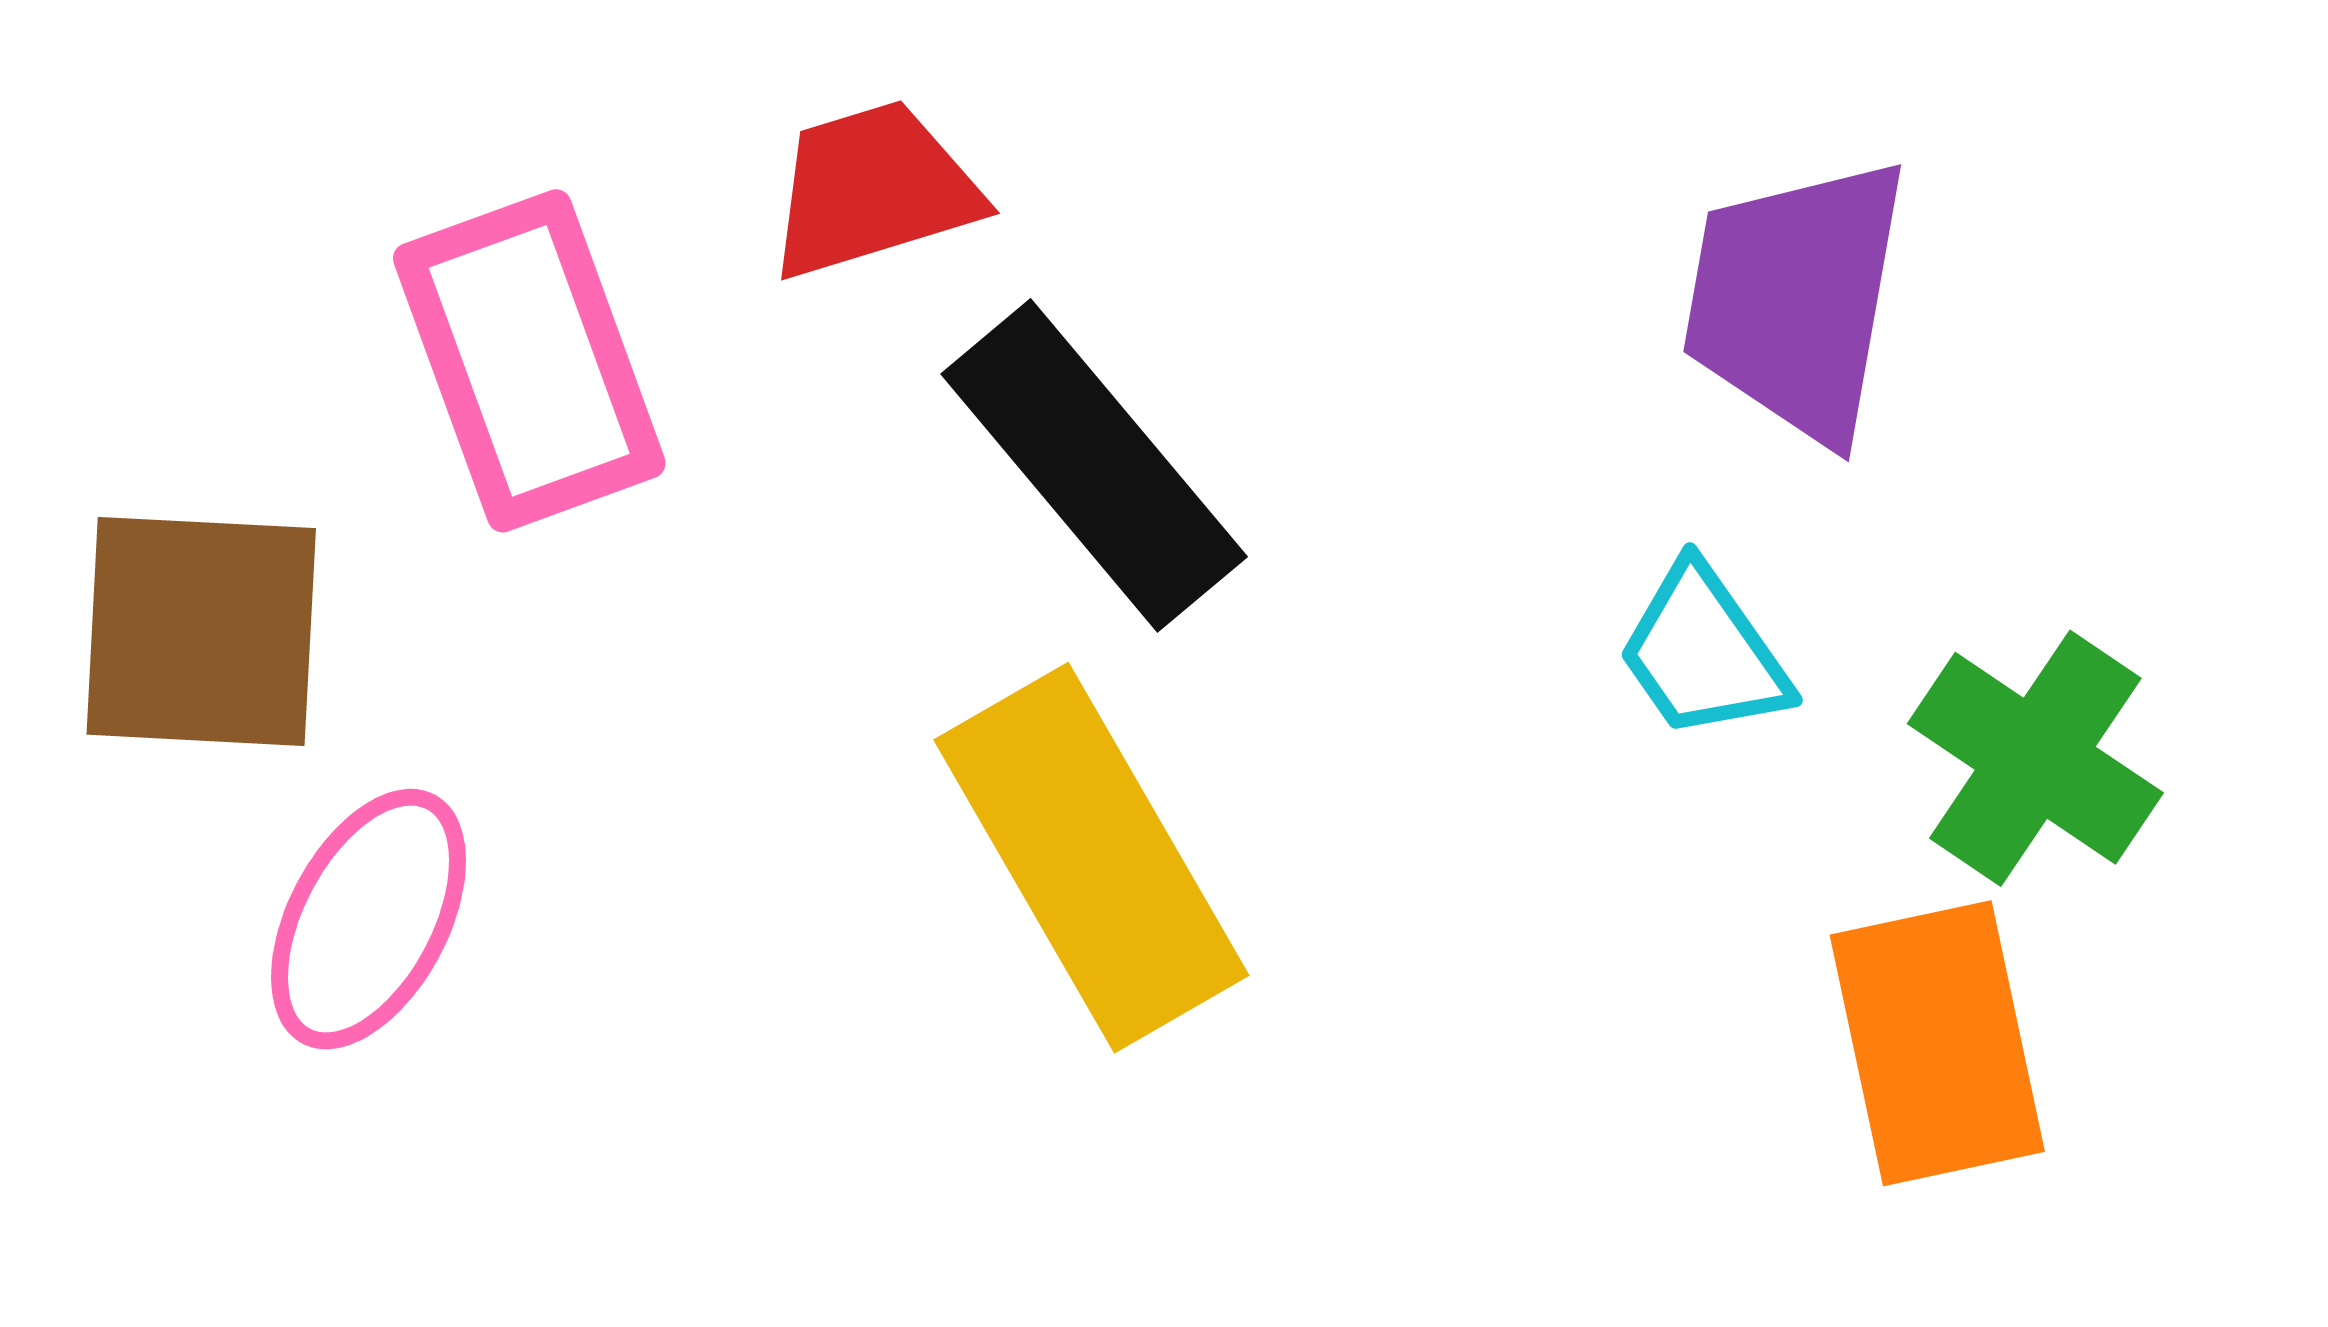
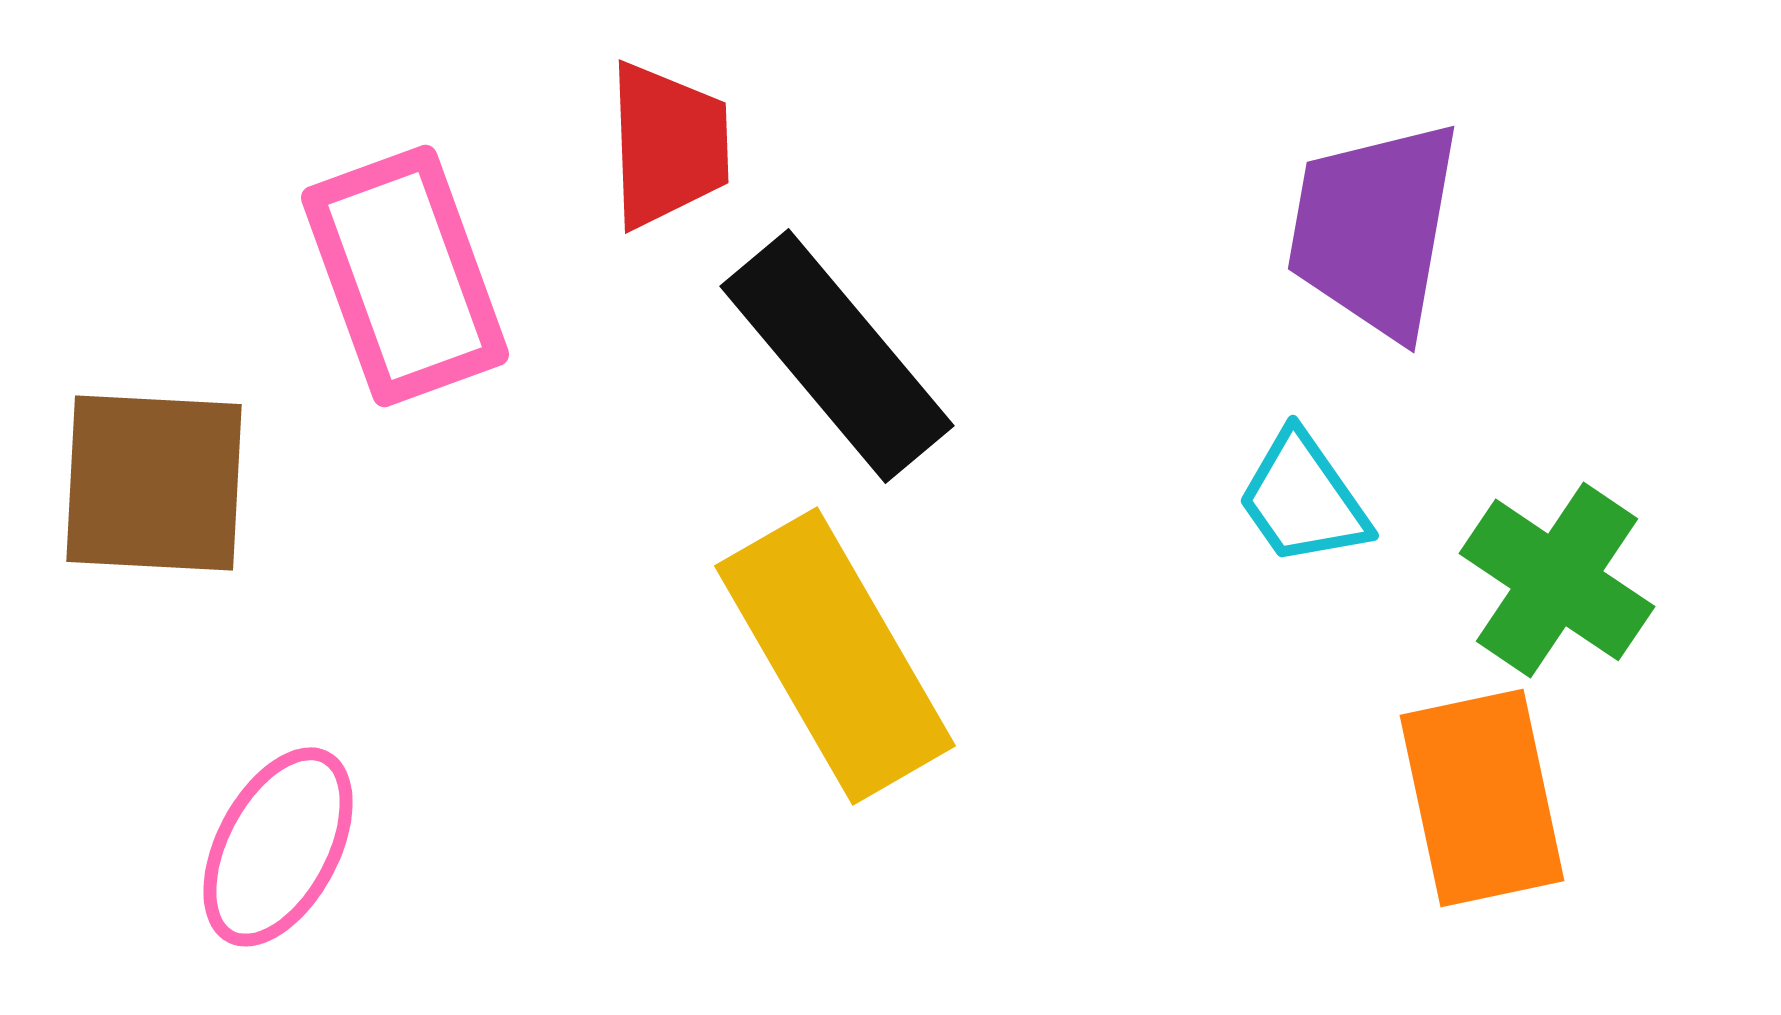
red trapezoid: (873, 190) -> (668, 145), turned 105
pink ellipse: (369, 919) -> (278, 847), moved

